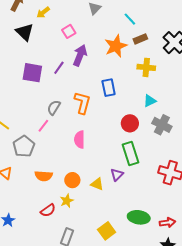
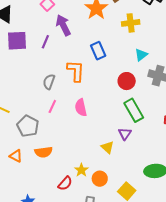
purple arrow: (80, 55) -> (63, 25), turned -35
purple square: (32, 73) -> (17, 41), moved
pink line: (43, 126) -> (52, 106), moved
orange semicircle: (44, 176) -> (44, 152), moved
orange circle: (72, 180) -> (100, 179), moved
yellow triangle: (97, 184) -> (108, 147), turned 32

